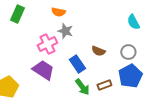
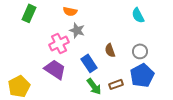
cyan semicircle: (133, 22) -> (138, 15), moved
brown semicircle: (98, 51) -> (110, 50), turned 48

